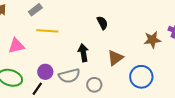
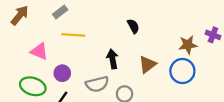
pink triangle: (16, 46) -> (39, 51), turned 36
purple circle: (45, 72) -> (62, 73), moved
blue circle: (141, 77) -> (182, 71), moved

